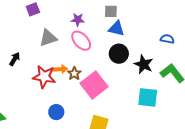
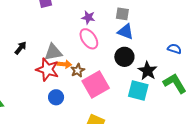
gray triangle: (48, 38) -> (53, 52), moved
cyan square: (148, 97) -> (138, 90), moved
blue circle: (56, 112) -> (56, 97), moved

